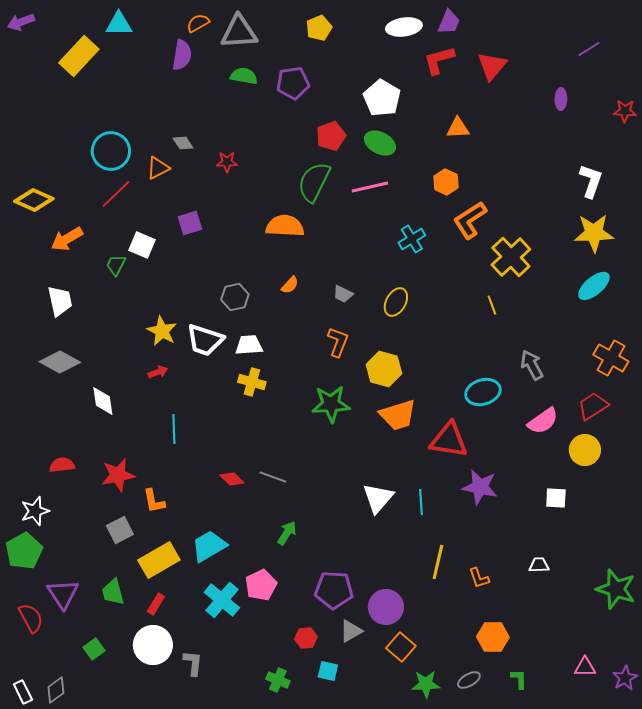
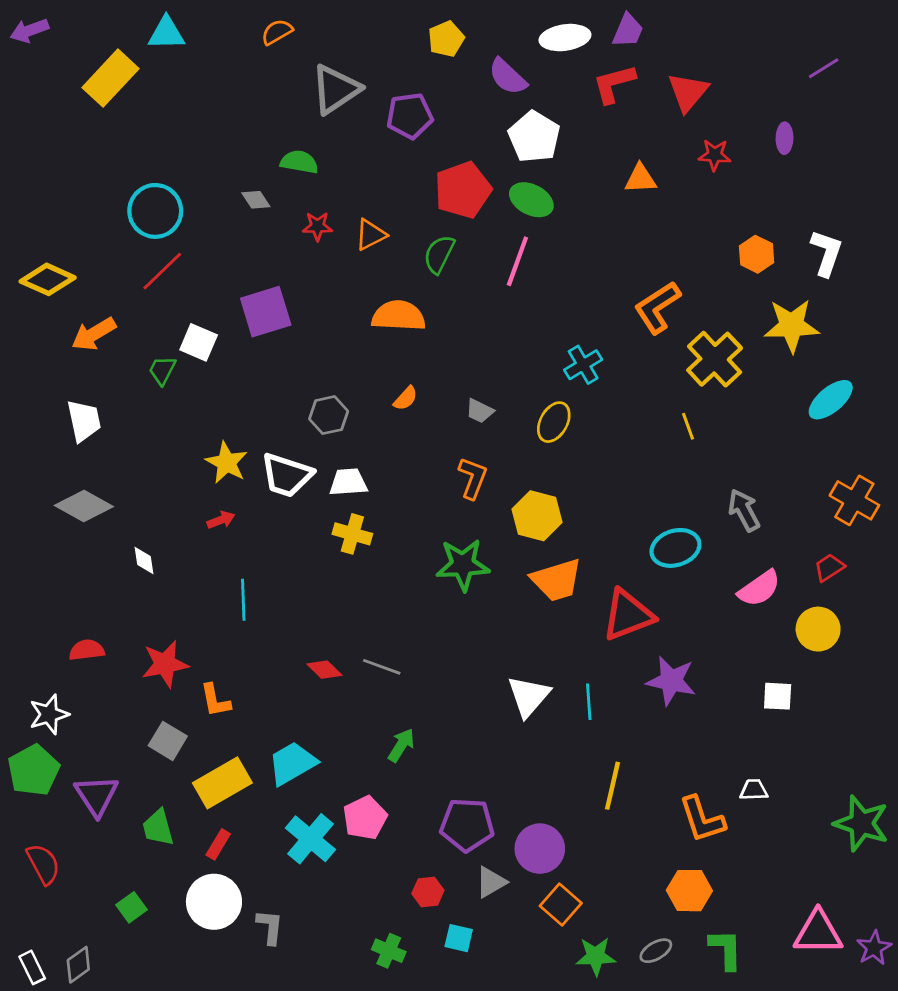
gray triangle: (239, 32) -> (336, 89), moved, turned -30
purple semicircle: (182, 55) -> (508, 77), moved, turned 124
green semicircle: (244, 76) -> (299, 162), moved
red star: (625, 111) -> (715, 155), moved
red pentagon: (331, 136) -> (463, 190), size x1.4
orange triangle: (158, 168) -> (371, 235), moved
green semicircle: (314, 182) -> (439, 254), size x0.7
orange hexagon: (446, 182) -> (757, 254), moved
pink line: (370, 187) -> (517, 261), turned -57
purple square: (190, 223) -> (266, 312), size x1.5
yellow star: (594, 233) -> (791, 326), moved
cyan cross: (412, 239) -> (583, 365), moved
white diamond: (103, 401) -> (144, 561), size x0.7
red trapezoid: (593, 406) -> (829, 568), size x0.7
red triangle: (449, 440) -> (628, 615), turned -30
gray square: (120, 530) -> (168, 741), turned -32
orange L-shape: (479, 578) -> (702, 819), moved, size x1.6
purple triangle: (63, 594) -> (96, 795), moved
pink triangle: (585, 667) -> (818, 932), size x1.6
green L-shape: (519, 679) -> (726, 949), size x1.5

